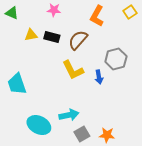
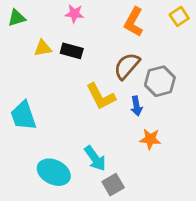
green triangle: (12, 13) -> (17, 18), turned -40
brown semicircle: (78, 40) -> (127, 66), moved
cyan arrow: (69, 115) -> (95, 158), turned 66
orange star: (107, 135) -> (150, 139), moved

